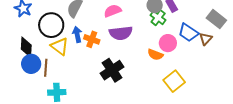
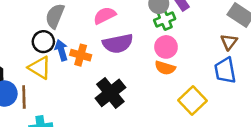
green cross: (158, 18) -> (165, 19), turned 35
black circle: (51, 25) -> (43, 42), moved, size x0.7
blue trapezoid: (188, 33) -> (225, 70), moved, turned 50
pink circle: (168, 43) -> (166, 47), moved

